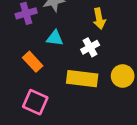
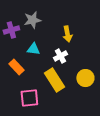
yellow rectangle: (82, 79) -> (54, 80), turned 50
pink square: (35, 102) -> (29, 98), moved, turned -30

